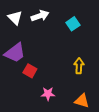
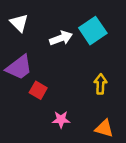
white arrow: (40, 16) -> (61, 38), moved
cyan square: (73, 24) -> (93, 31), size x1.5

